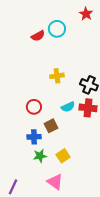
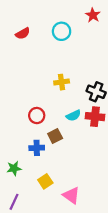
red semicircle: (38, 36) -> (23, 33), moved
green star: (40, 156) -> (14, 168), moved
yellow square: (63, 156) -> (45, 181), moved
pink triangle: (55, 182) -> (71, 195), moved

